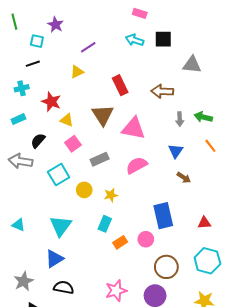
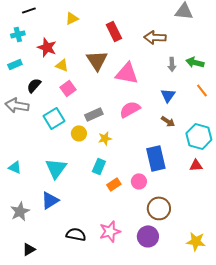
gray rectangle: (100, 159) -> (94, 114), moved
brown arrow: (184, 178) -> (168, 121), moved
cyan hexagon: (207, 261) -> (199, 136), moved
gray star: (24, 281) -> (20, 211), moved
black semicircle: (64, 287) -> (76, 234), moved

